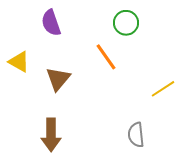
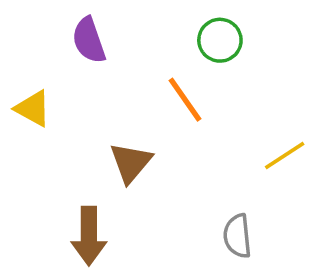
brown triangle: (58, 79) -> (131, 163), moved

